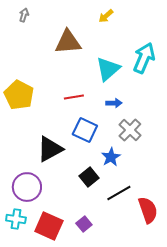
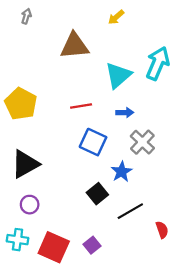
black triangle: (50, 149) -> (25, 164), moved
purple circle: (27, 187) -> (30, 205), size x0.6
red semicircle: (148, 210) -> (162, 230), size x0.6

